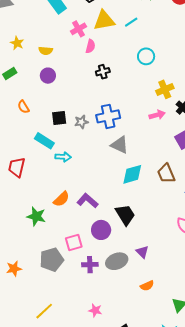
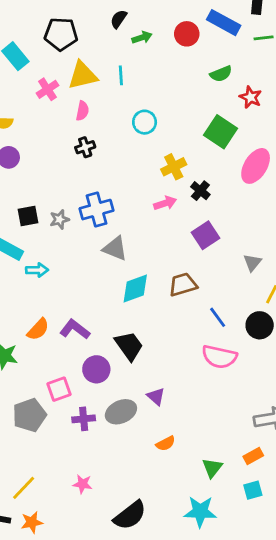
cyan line: (131, 22) -> (121, 75), turned -56
pink semicircle: (90, 46) -> (82, 111), moved
brown trapezoid: (166, 173) -> (183, 285), turned 100
pink star: (95, 310) -> (83, 484), moved

